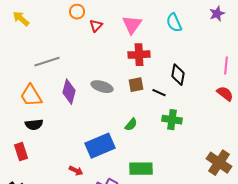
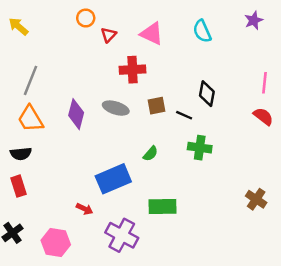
pink triangle: (132, 25) -> (152, 34), turned -40
red cross: (139, 55) -> (133, 70), moved
gray line: (47, 62) -> (30, 80), moved, turned -50
black semicircle: (34, 125) -> (21, 154), moved
brown cross: (219, 163) -> (256, 199), size x0.7

